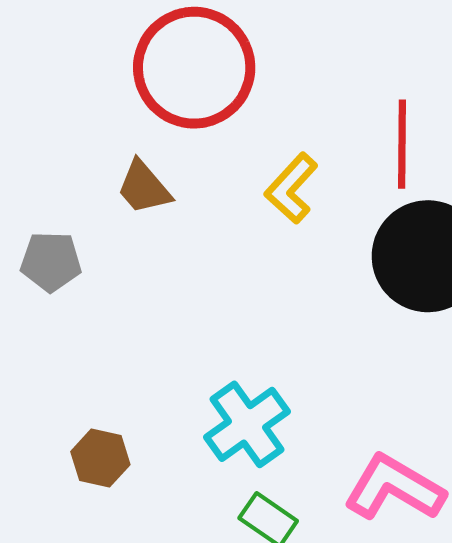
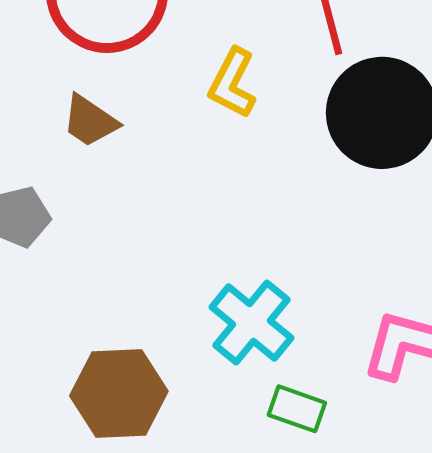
brown hexagon: (100, 458) -> (119, 393), size x1.6

